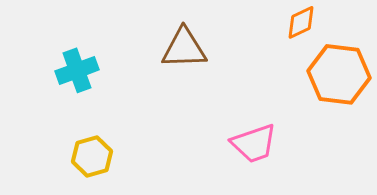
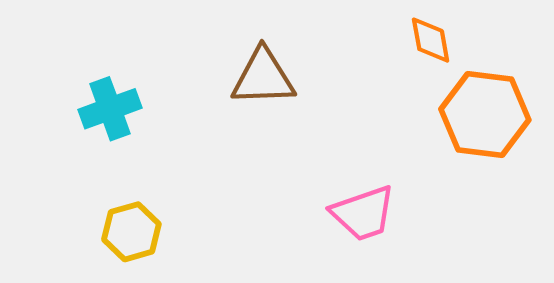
orange diamond: (301, 22) -> (431, 40), turned -75

